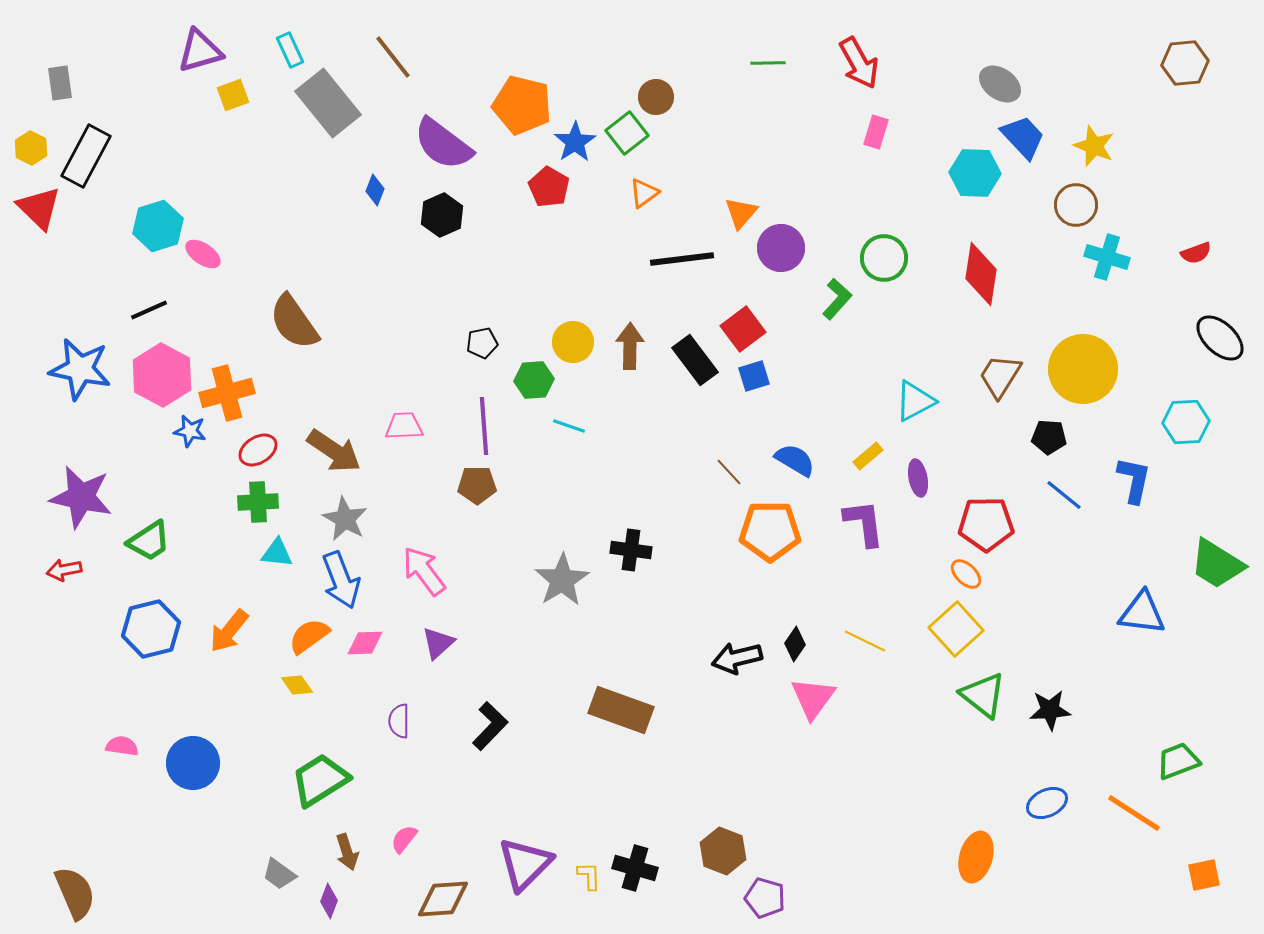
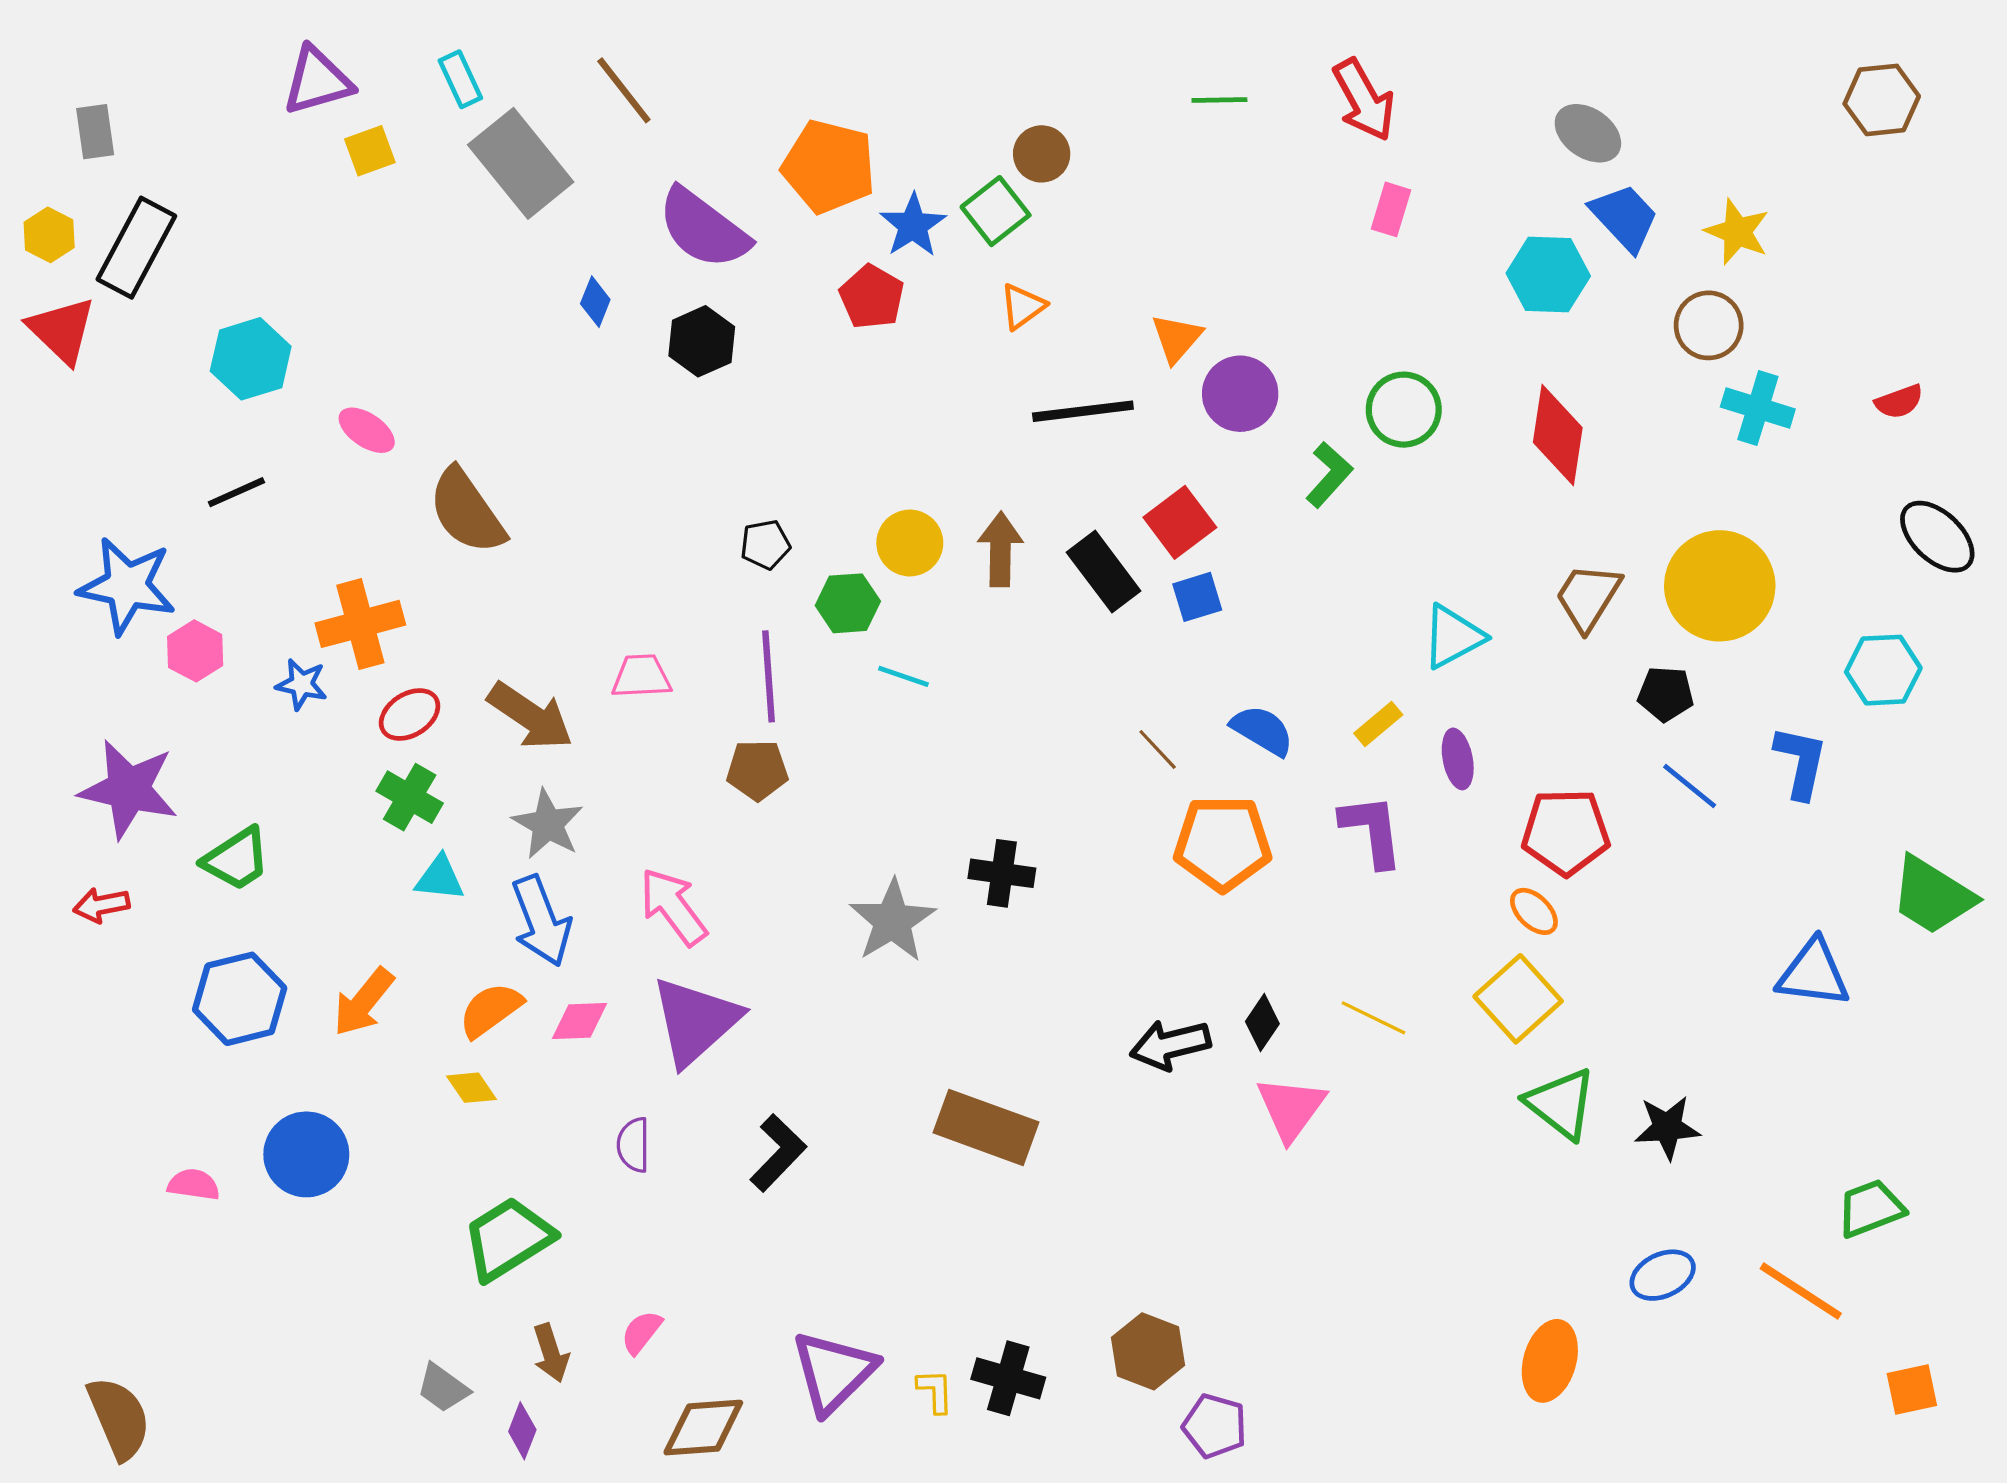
pink ellipse: (203, 254) -> (367, 430), moved
pink hexagon: (162, 375) -> (195, 651), moved, size x0.6
green cross: (258, 502) -> (410, 797), turned 33
purple triangle: (438, 643) -> (695, 1021), size x1.8
blue circle: (193, 763) -> (306, 1154), moved

